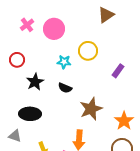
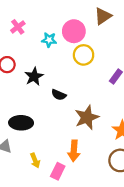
pink circle: (54, 29) -> (74, 31), moved
cyan star: (64, 62) -> (49, 40), moved
black star: (35, 82) -> (34, 76), moved

